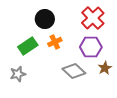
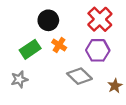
orange cross: (55, 42) -> (59, 45), turned -32
brown star: (105, 68) -> (115, 86), moved

